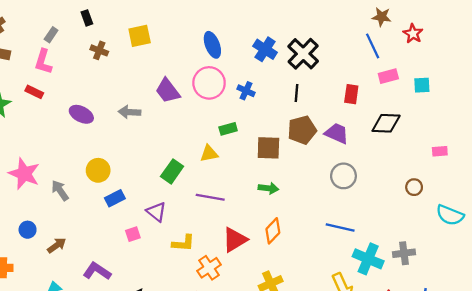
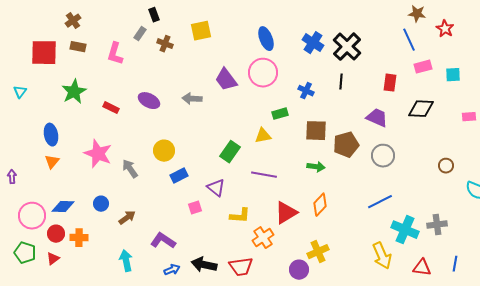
gray rectangle: (51, 35) -> (140, 34), moved
blue cross: (246, 91) -> (306, 91), moved
red rectangle: (34, 92) -> (111, 108), moved
brown pentagon: (302, 130) -> (346, 145), moved
pink rectangle: (440, 151) -> (469, 117), moved
blue line: (340, 227) -> (380, 202), turned -40

